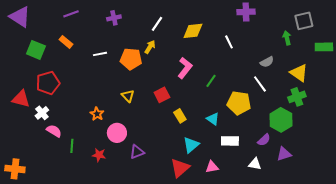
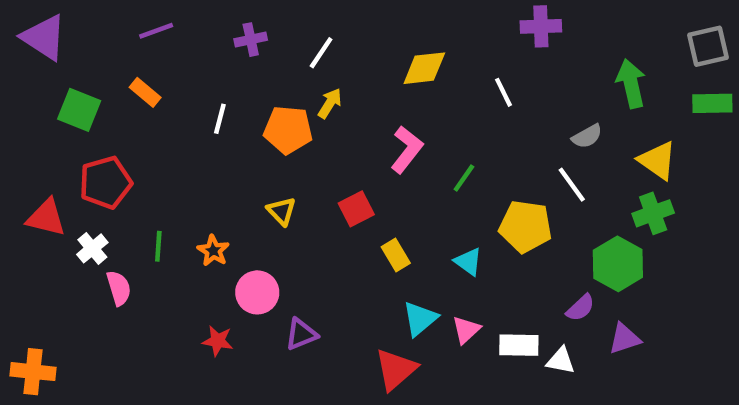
gray square: (304, 21) -> (708, 46), moved
white line: (157, 24) -> (321, 53), moved
green arrow: (287, 38) -> (631, 84), size x1.5
white line: (100, 54) -> (220, 119), turned -64
pink semicircle: (54, 131) -> (119, 288), turned 42
white rectangle: (230, 141) -> (519, 345), moved
green line: (72, 146) -> (158, 246), moved
pink triangle: (212, 167) -> (466, 330), moved, turned -32

